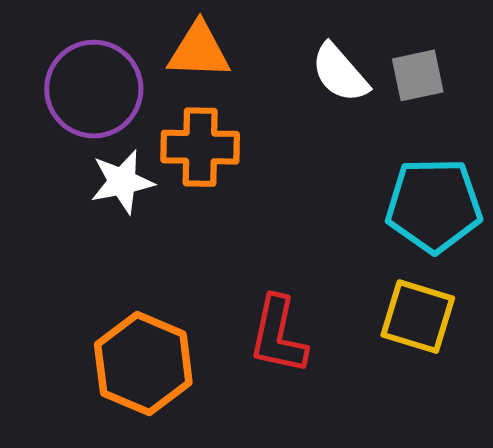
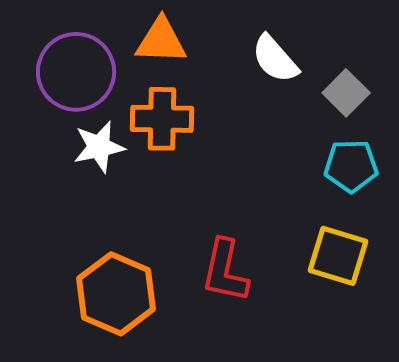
gray square: (418, 75) -> (346, 93), moved, turned -33
cyan pentagon: (434, 205) -> (351, 166), size x0.7

